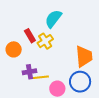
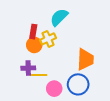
red rectangle: (30, 36) -> (33, 32), turned 32
orange circle: (14, 49) -> (34, 45), moved

